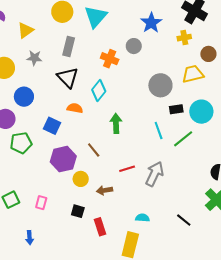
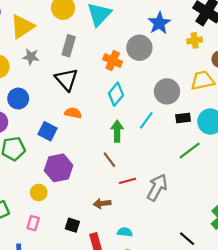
yellow triangle: (25, 30) -> (22, 27), size x1.4
gray circle: (134, 46) -> (139, 48), size x1.5
cyan diamond: (99, 91) -> (116, 94), moved
cyan line: (159, 131) -> (146, 120), moved, turned 54
brown line: (94, 150) -> (109, 160), moved
yellow circle: (81, 179) -> (39, 192), moved
pink rectangle: (41, 203) -> (33, 223), moved
cyan semicircle: (142, 218) -> (125, 232), moved

